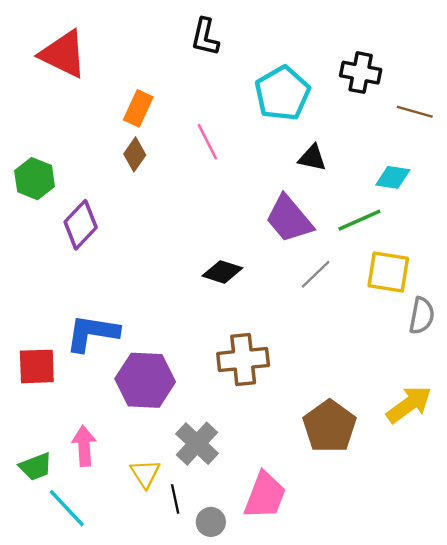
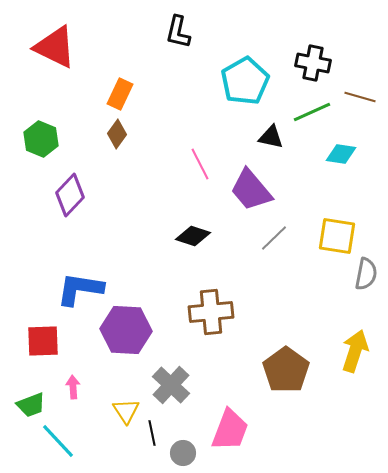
pink line: (207, 142) -> (200, 164), moved
green hexagon: (35, 179) -> (41, 139), moved
green line: (359, 220) -> (312, 112), moved
red square: (37, 366) -> (43, 341), moved
yellow arrow: (409, 404) -> (355, 351), turned -36
pink arrow: (84, 446) -> (73, 387), size x0.7

